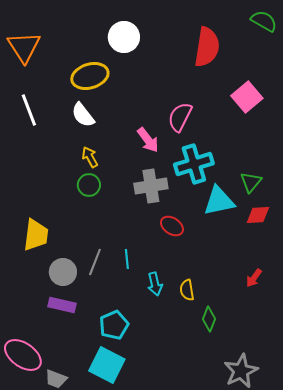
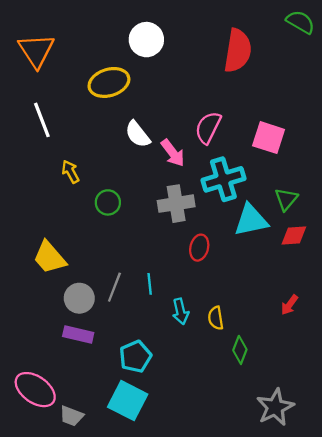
pink square: (247, 97) -> (269, 138), moved, turned -32
white semicircle: (83, 115) -> (138, 134), moved
yellow arrow: (90, 157) -> (70, 172), moved
red ellipse: (172, 226) -> (199, 248), turned 70
yellow trapezoid: (36, 235) -> (50, 257), turned 132

